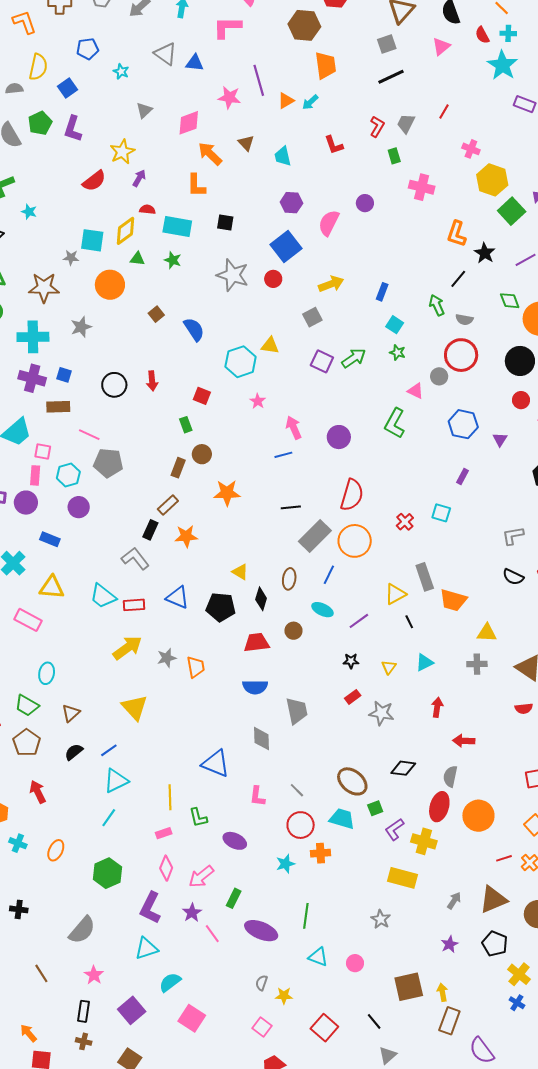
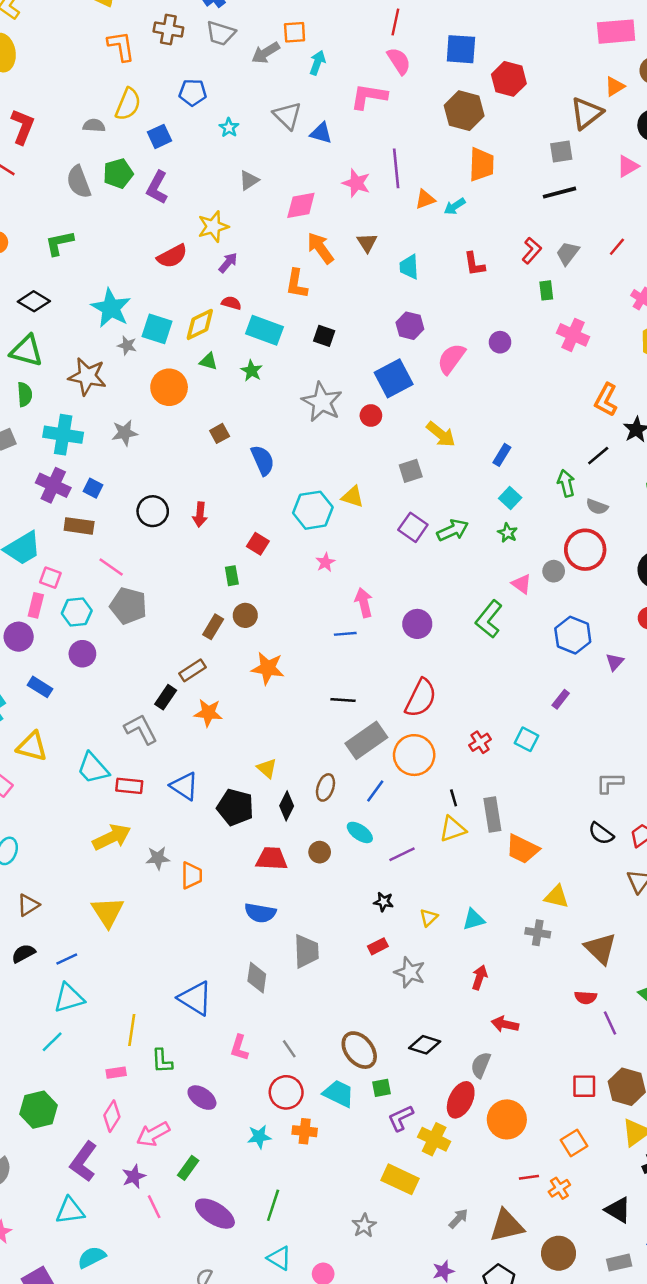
cyan star: (29, 212) -> (111, 308), moved, size x2.0
yellow arrow: (331, 284) -> (441, 434), turned 50
black line: (409, 622) -> (454, 798), moved

